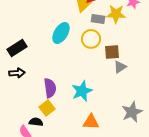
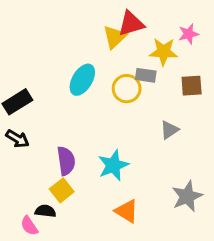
gray rectangle: (98, 19) -> (146, 75), moved
brown square: (112, 52) -> (192, 86), moved
black arrow: (17, 73) -> (17, 139), turned 35
orange triangle: (91, 122) -> (127, 211), turned 30

